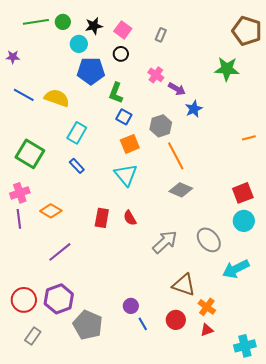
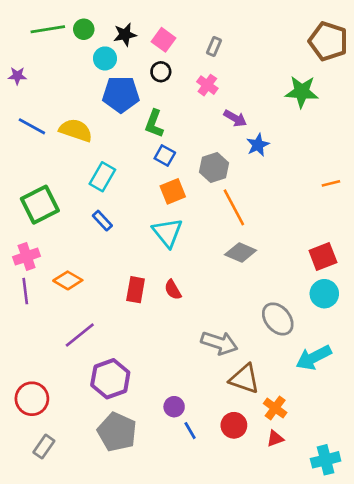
pink cross: (156, 75) -> (207, 85), moved
green square: (30, 154) -> (40, 205), turned 32
gray arrow: (165, 242) -> (219, 343), moved, turned 60
purple hexagon: (59, 299) -> (110, 379), moved

